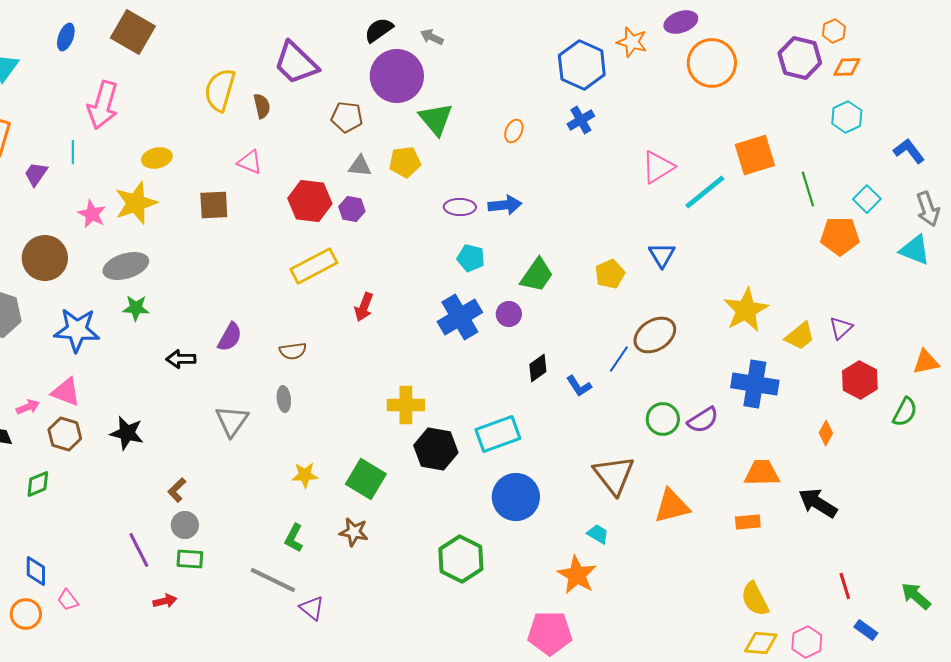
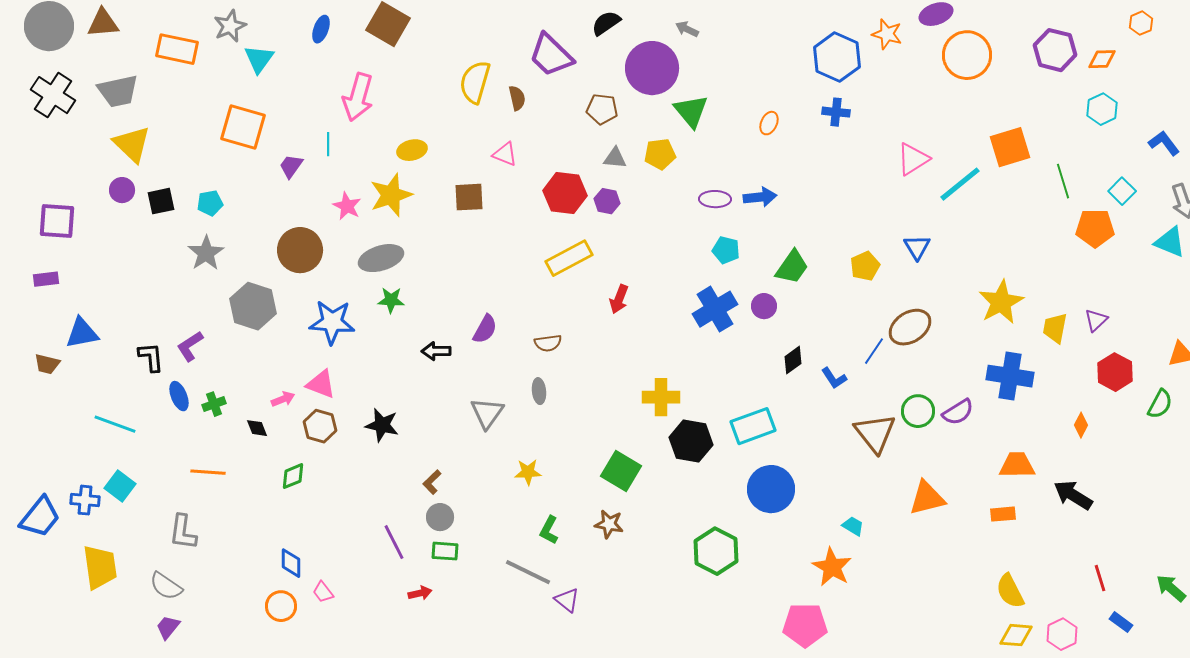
black semicircle: (379, 30) -> (606, 23), moved
orange hexagon: (834, 31) -> (1141, 23), moved
blue cross: (581, 120) -> (836, 112), turned 36
yellow trapezoid: (800, 336) -> (1055, 328), turned 140
yellow star: (305, 475) -> (528, 472), moved
brown triangle: (614, 475) -> (875, 433), moved

